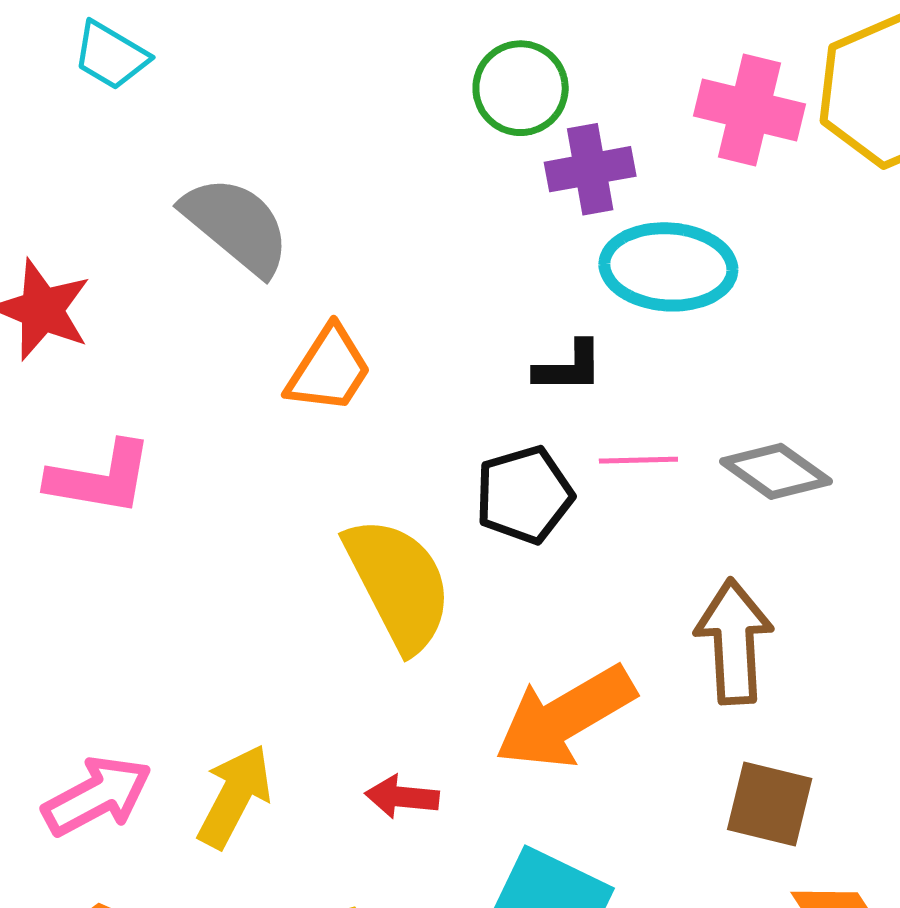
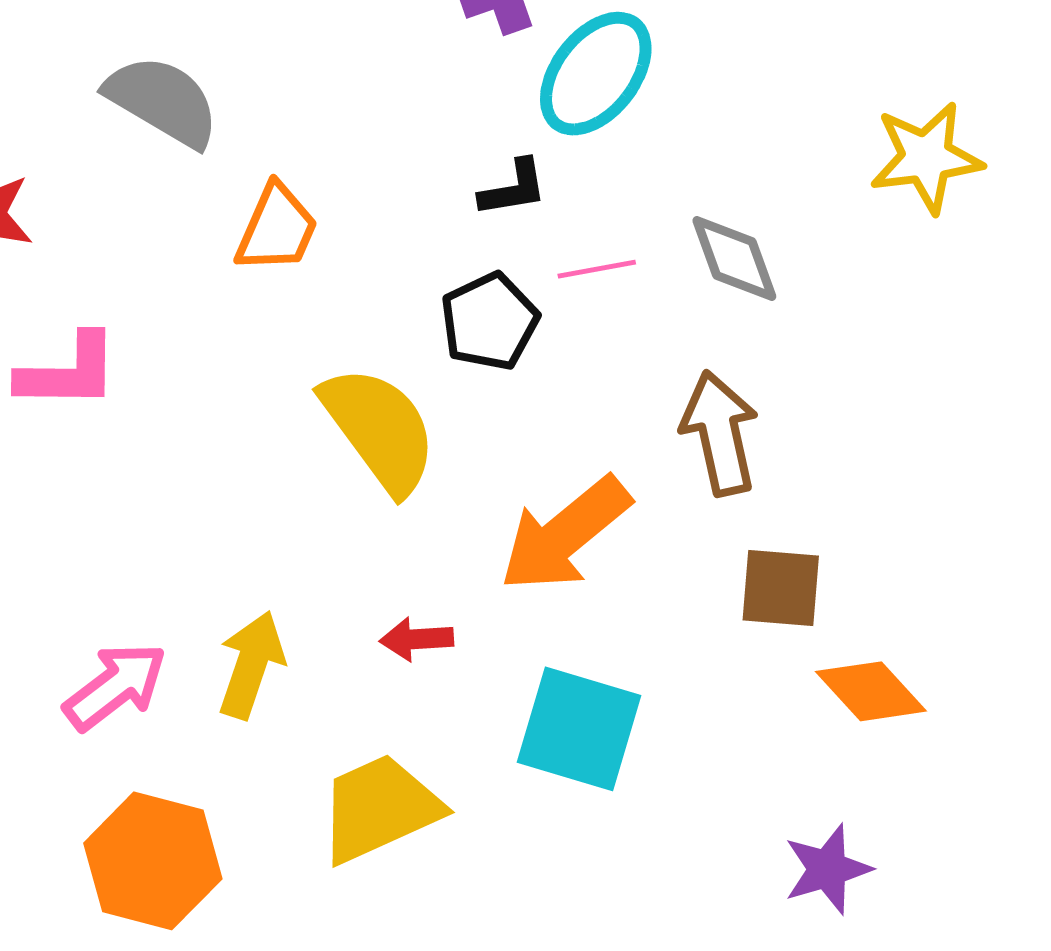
cyan ellipse: (668, 267) -> (596, 74), turned -47
gray diamond: (776, 471) -> (734, 259), turned 44

